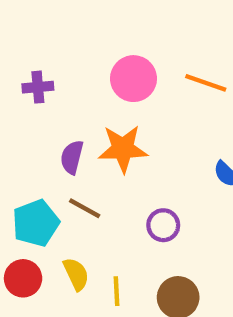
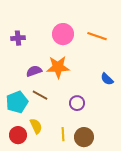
purple semicircle: (72, 157) -> (34, 71), turned 56
red circle: (23, 278) -> (18, 135), moved
yellow line: (116, 291) -> (63, 134), moved

